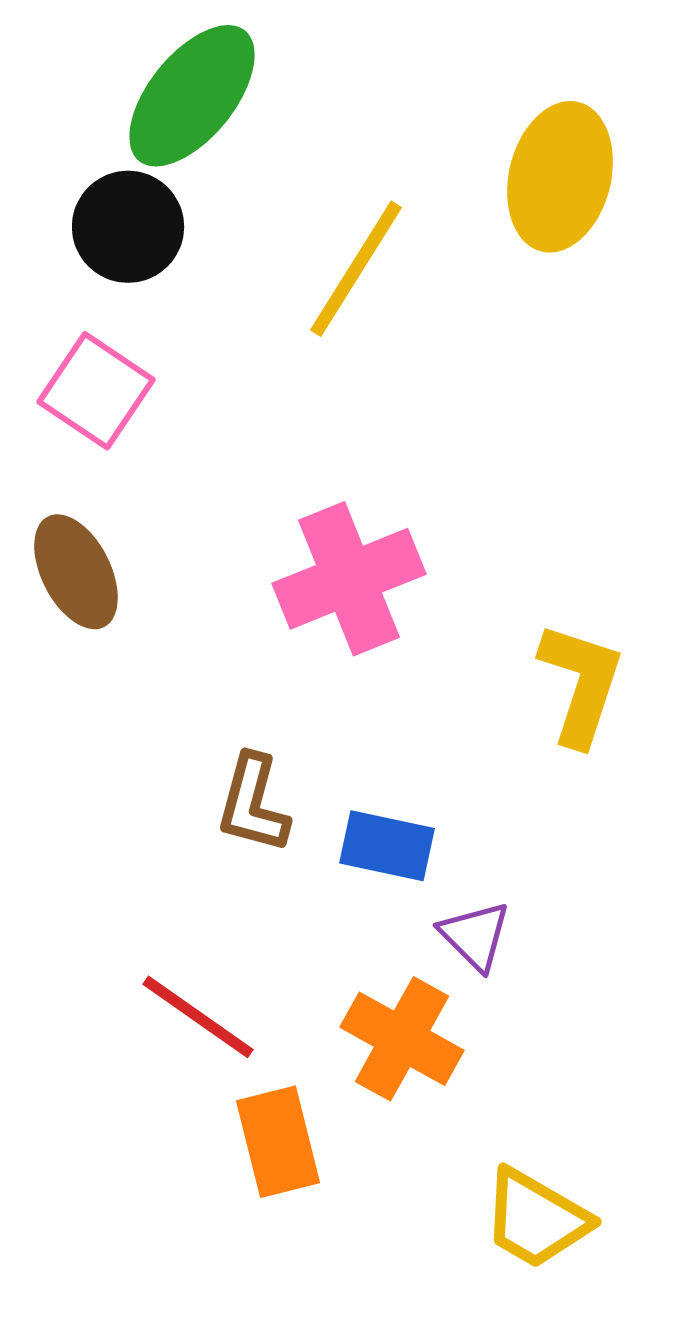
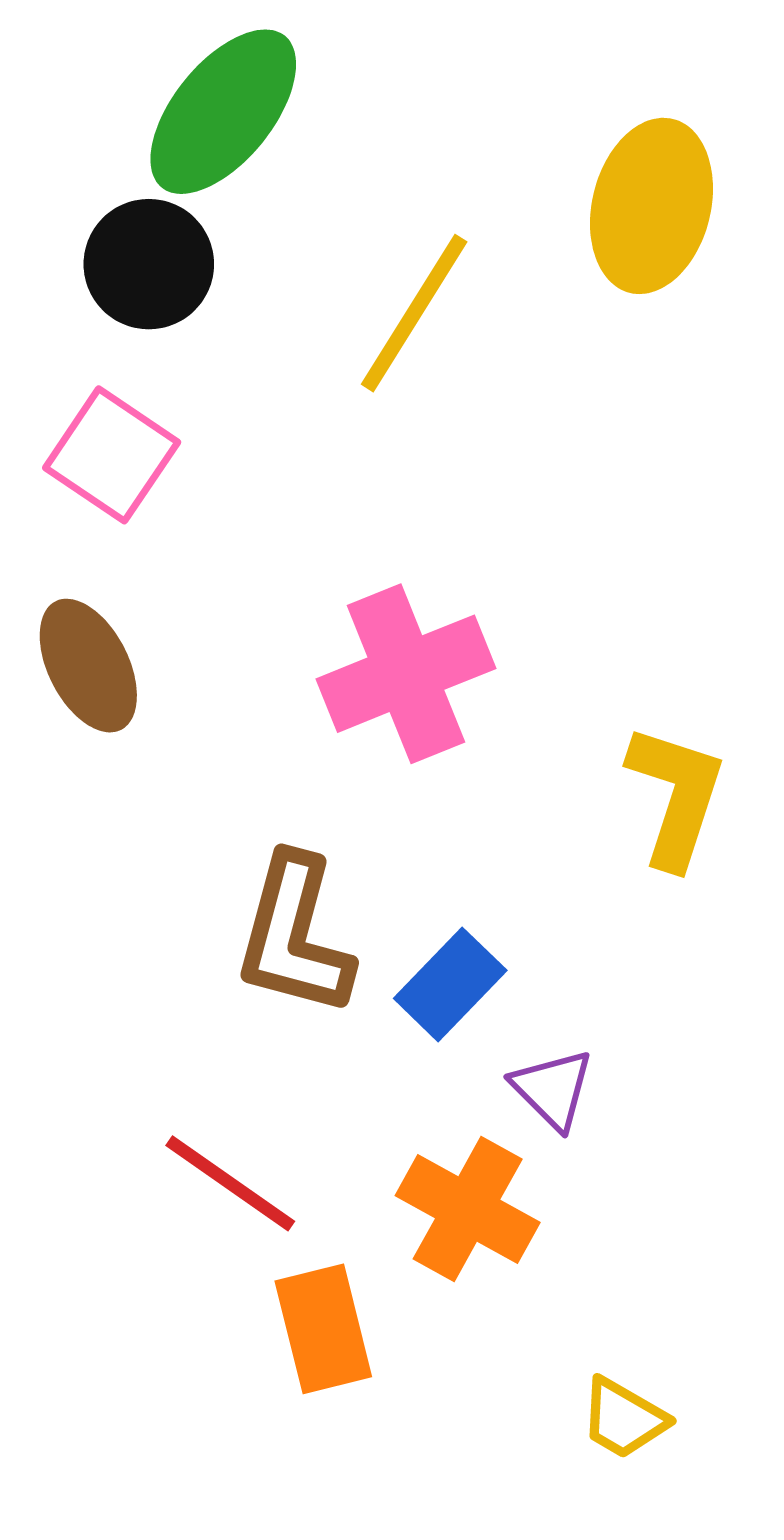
brown L-shape: (253, 804) -> (294, 936), size x1.4
blue rectangle: (387, 846) -> (450, 984), turned -58
yellow trapezoid: (536, 1219) -> (624, 1418), size x0.7

